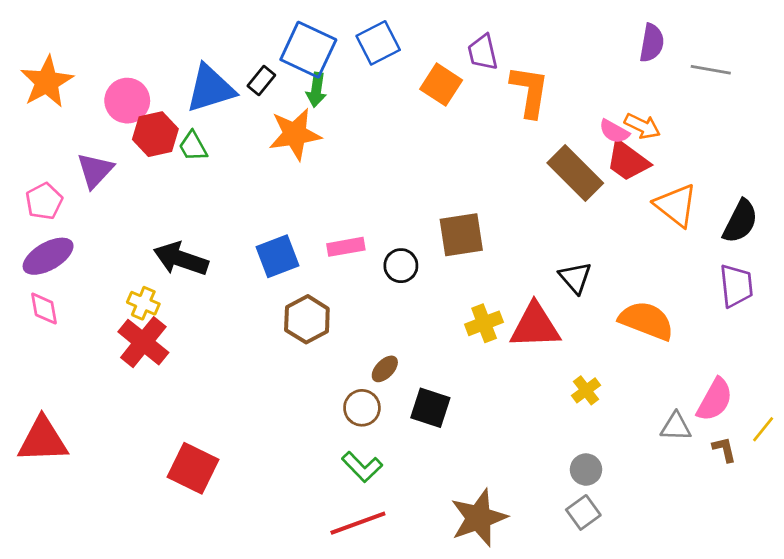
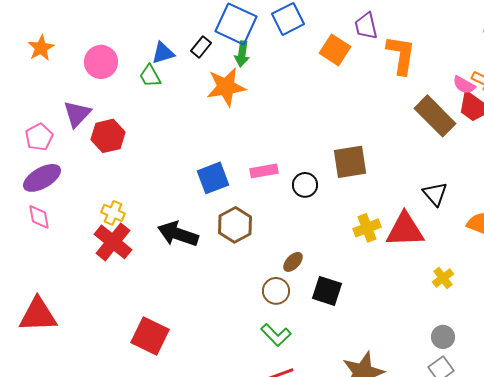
orange star: (47, 82) -> (41, 48), size x0.7
blue triangle: (210, 89) -> (163, 53), size x0.6
red hexagon: (155, 134) -> (108, 136), moved
green trapezoid: (193, 146) -> (150, 76), moved
black arrow: (181, 259) -> (178, 234), moved

